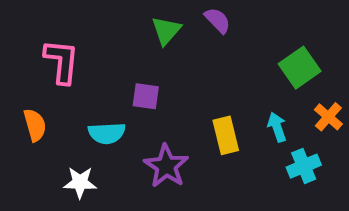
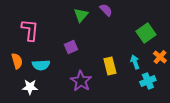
purple square: (146, 96) -> (71, 47), turned -32
cyan semicircle: (107, 133) -> (41, 65), moved
white star: (80, 182) -> (30, 87), moved

